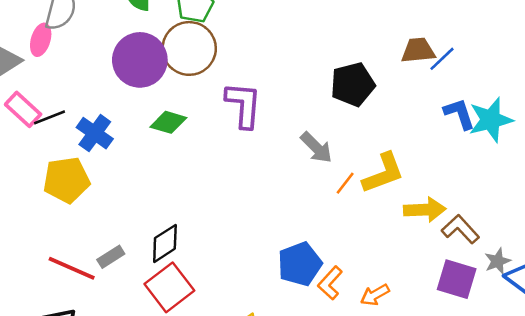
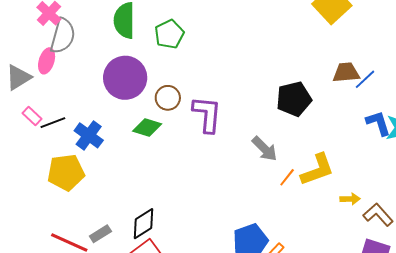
brown circle: (189, 48) -> (168, 98), moved, size x0.6
pink rectangle: (23, 109) -> (32, 116), size x0.7
yellow arrow: (425, 210) -> (350, 199), size x0.6

